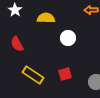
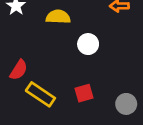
red semicircle: (17, 44) -> (19, 70), moved, turned -119

